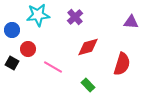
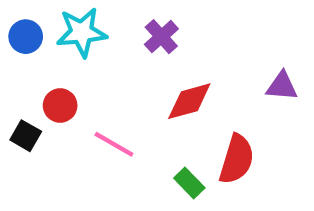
purple triangle: (131, 22) -> (282, 86), moved
blue circle: (12, 30) -> (26, 37), moved
red semicircle: (122, 64) -> (237, 159), moved

